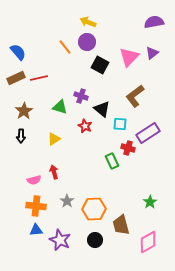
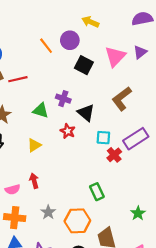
yellow arrow: (88, 22) -> (90, 22), moved
cyan square: (120, 124) -> (103, 138), moved
red cross: (128, 148) -> (114, 155), turned 32
green rectangle: (112, 161) -> (97, 192), moved

